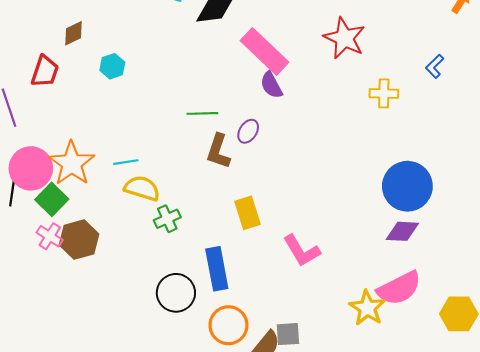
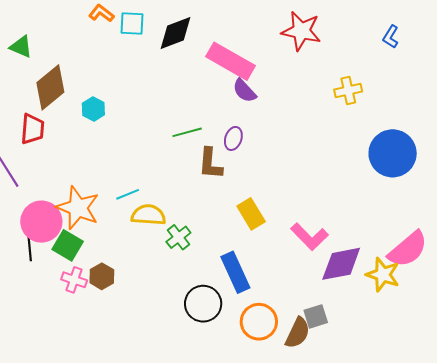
brown diamond: (74, 33) -> (50, 87), size x1.8
yellow cross: (384, 93) -> (348, 90), moved
purple diamond: (402, 231) -> (341, 264), moved, size x1.4
brown hexagon: (79, 240) -> (102, 276), size x0.7

